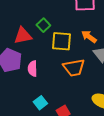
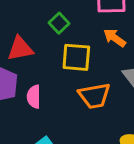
green square: (43, 25) -> (59, 23), moved
orange arrow: (89, 37) -> (115, 38), moved

